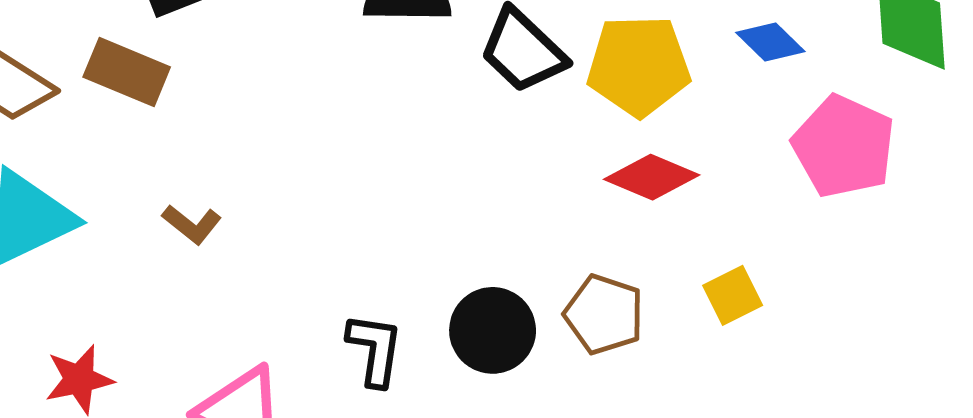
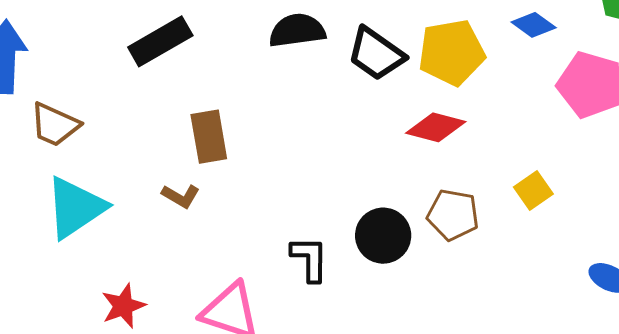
brown rectangle: (127, 72) -> (209, 137), moved, turned 66
red diamond: (652, 177) -> (436, 127), moved

